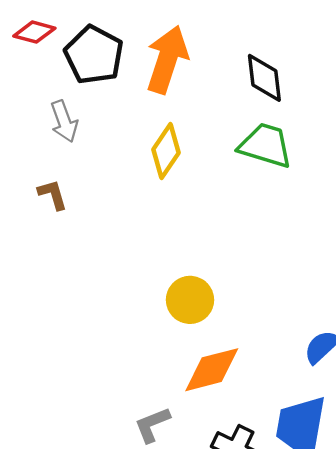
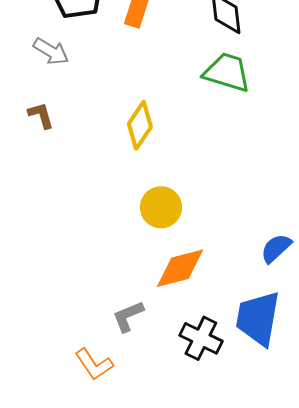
gray arrow: (64, 121) -> (51, 51), turned -39
yellow diamond: (166, 151) -> (140, 125), moved

